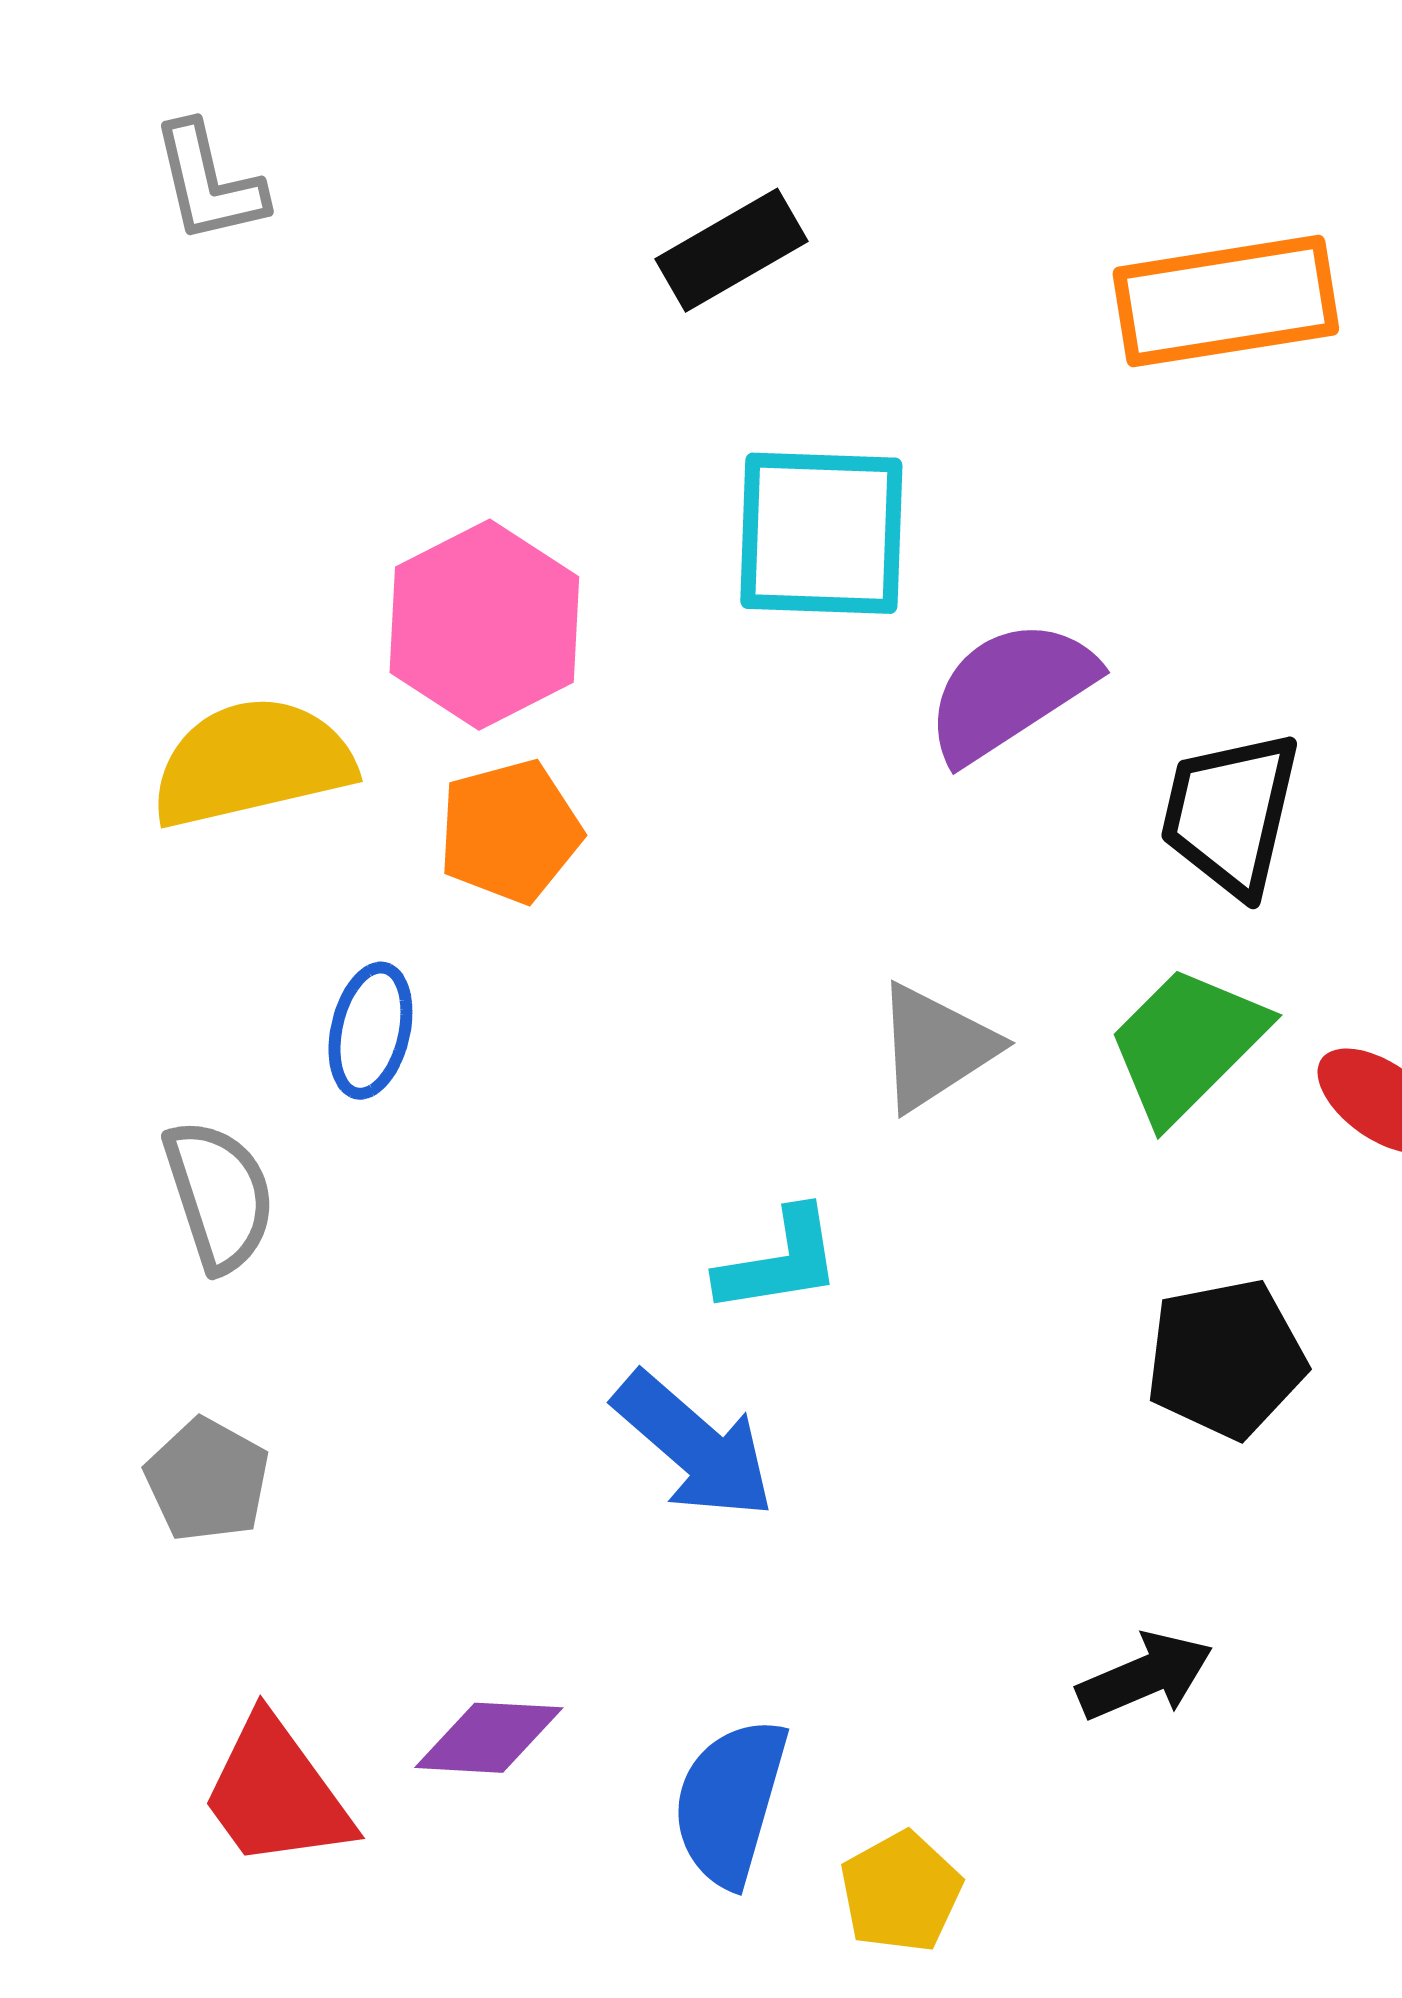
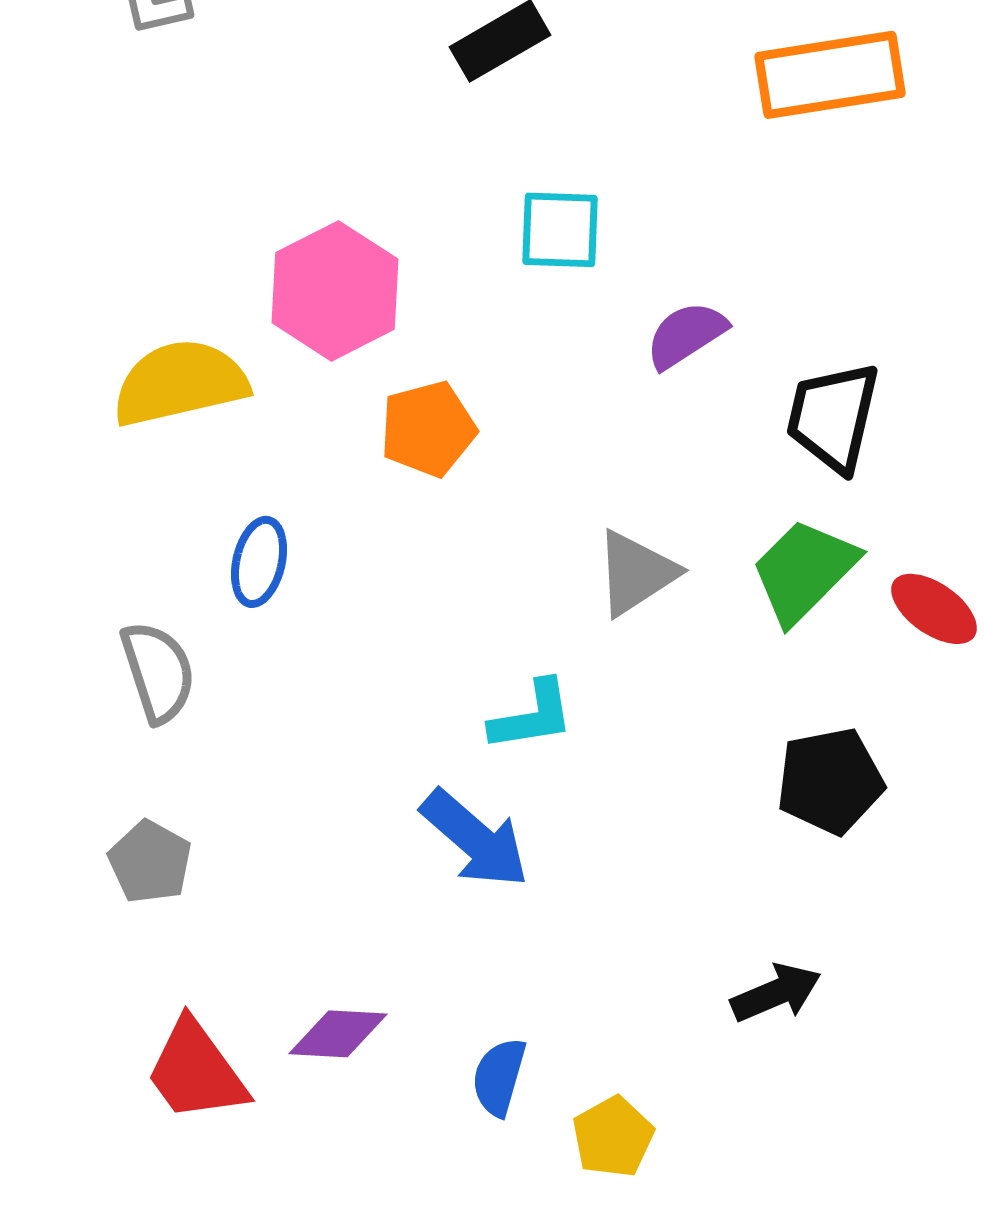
cyan square: (821, 533) -> (560, 230), size x0.7
purple semicircle: (1010, 691) -> (686, 335), size x0.7
orange pentagon: (510, 831) -> (428, 429), moved
blue semicircle: (730, 1802) -> (499, 1077), size x0.7

